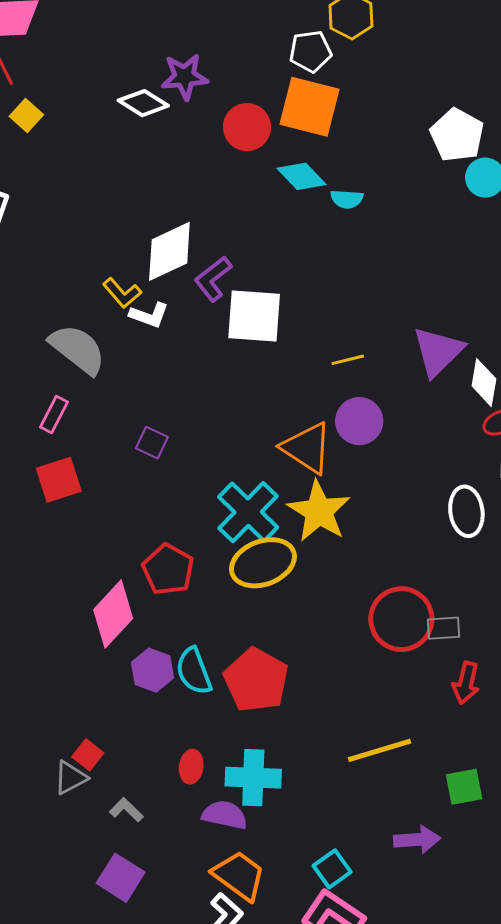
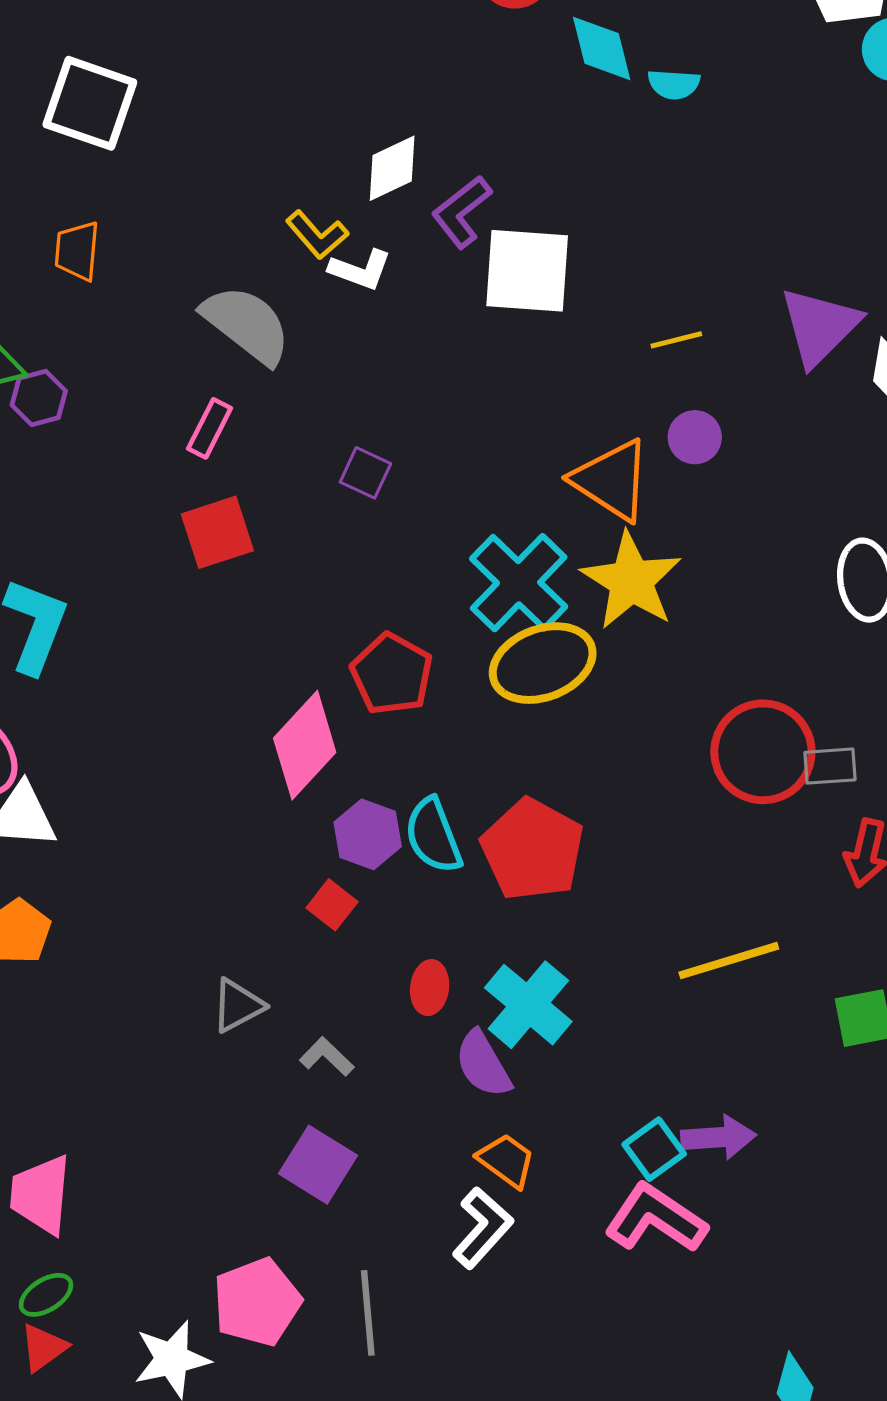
cyan diamond: (302, 176) -> (602, 48), turned 30
white diamond: (169, 251) -> (392, 168), size x0.7
purple circle: (359, 421) -> (695, 437), size x0.7
red square: (88, 755) -> (332, 905), moved
cyan cross: (253, 778) -> (528, 1005), turned 38
purple semicircle: (225, 815) -> (483, 1064), turned -132
purple arrow: (417, 840) -> (718, 1137), moved
orange trapezoid: (239, 876) -> (506, 1161), size x0.7

